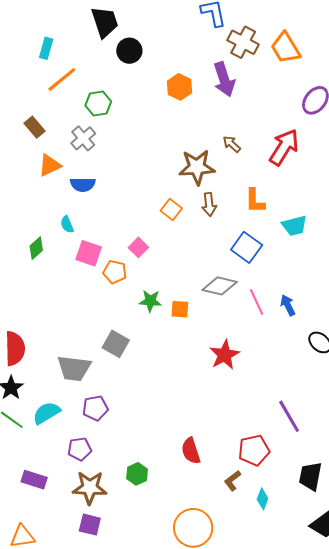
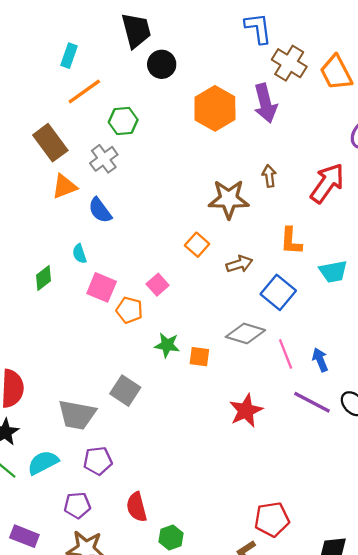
orange hexagon: (179, 87) -> (215, 108), size x1.5
brown rectangle: (34, 127) -> (50, 143), size x1.5
brown arrow: (232, 144) -> (269, 176), turned 36
blue semicircle: (83, 184) -> (100, 210), turned 50
brown arrow: (209, 204) -> (239, 264), moved, turned -105
purple line: (289, 416) -> (312, 402), moved, turned -36
red semicircle: (191, 451) -> (137, 507), moved
green hexagon: (137, 474) -> (171, 538), moved

